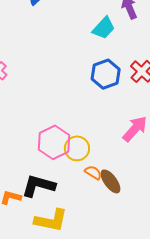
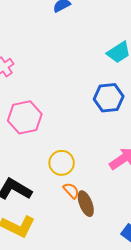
pink hexagon: (54, 142) -> (25, 117), moved

